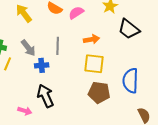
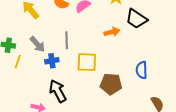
orange arrow: (92, 39) -> (112, 32), moved
yellow square: (94, 64) -> (87, 62), moved
blue semicircle: (130, 81) -> (142, 70), size x0.7

